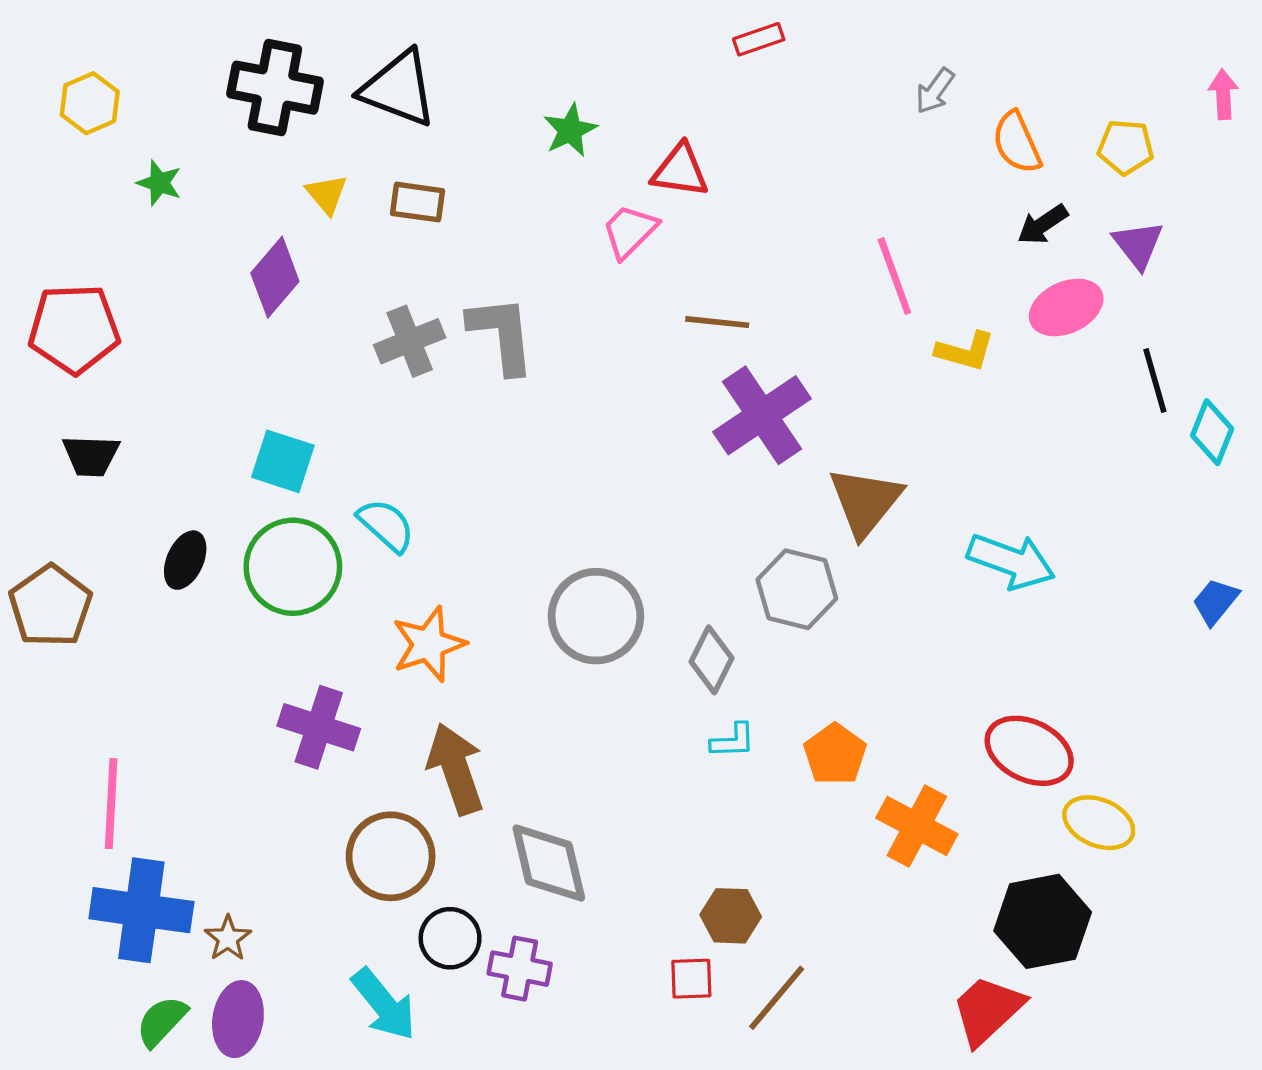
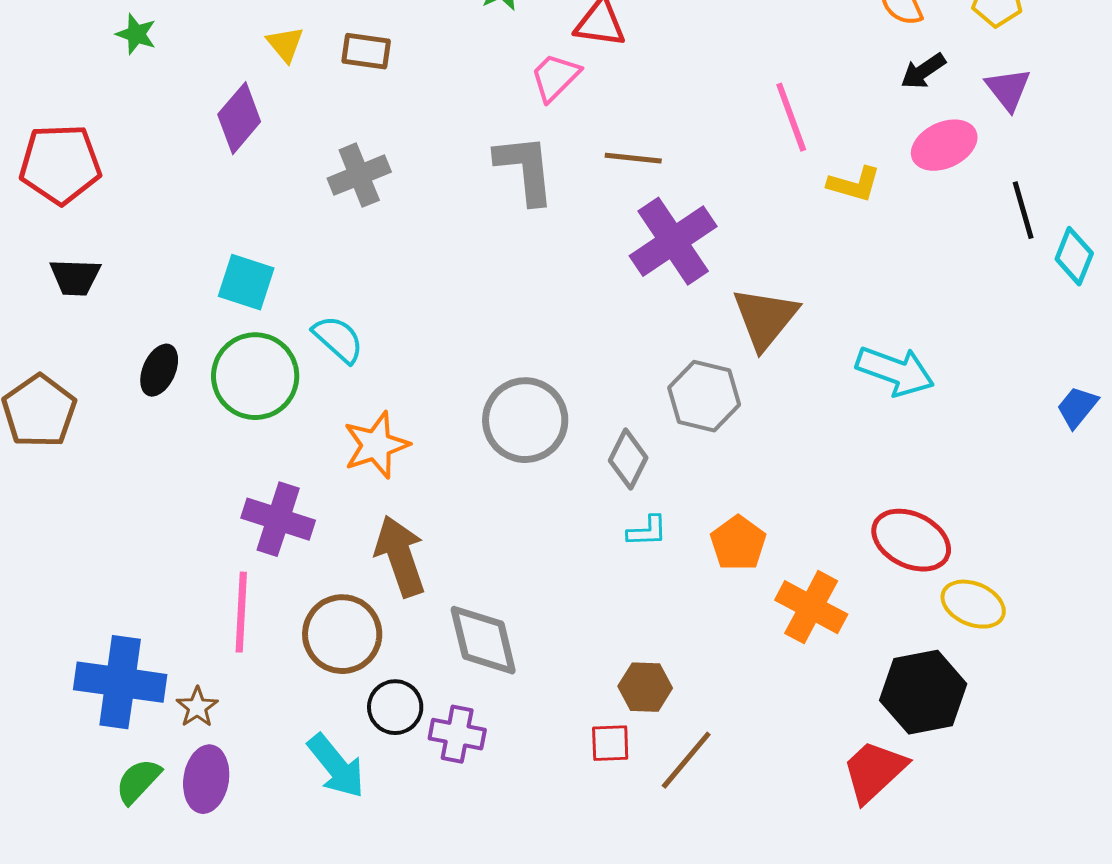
gray L-shape: (502, 334) -> (525, 169), moved
pink line: (111, 804) -> (241, 612), moved

